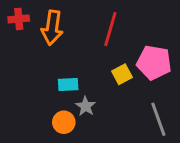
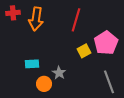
pink pentagon: (154, 63) -> (106, 43), turned 30
cyan rectangle: (68, 84) -> (32, 64), moved

